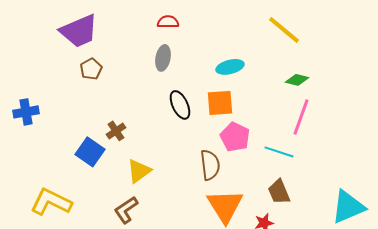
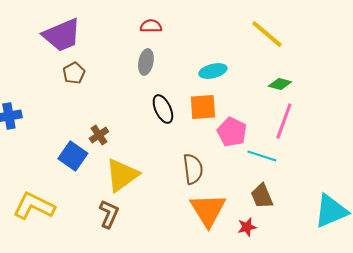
pink pentagon: (235, 137) -> (232, 132), moved
yellow triangle: (139, 171) -> (122, 175), size x1.4
brown L-shape: (126, 210) -> (109, 214), turned 148

